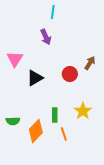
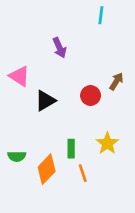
cyan line: (53, 12) -> (101, 15), moved
pink triangle: (15, 59) -> (19, 76), turned -30

